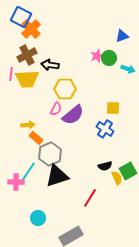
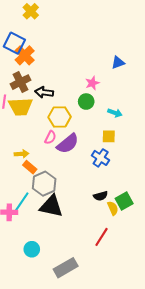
green circle: (109, 58) -> (86, 102), moved
cyan arrow: (128, 69) -> (115, 113), moved
black triangle: (57, 176) -> (51, 206), turned 30
red line: (90, 198) -> (102, 237), moved

